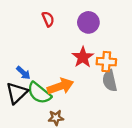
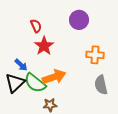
red semicircle: (48, 19) -> (36, 26), moved
red star: (83, 57) -> (44, 46), moved
gray semicircle: (110, 81) -> (101, 85), moved

